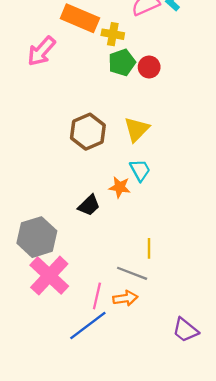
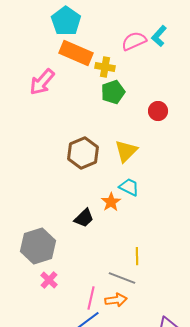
red circle: (149, 67) -> (158, 111), moved
cyan trapezoid: (140, 170) -> (129, 187), turned -35
orange star: (120, 187) -> (111, 202), turned 30
pink cross: (49, 276) -> (49, 280), size x0.5

